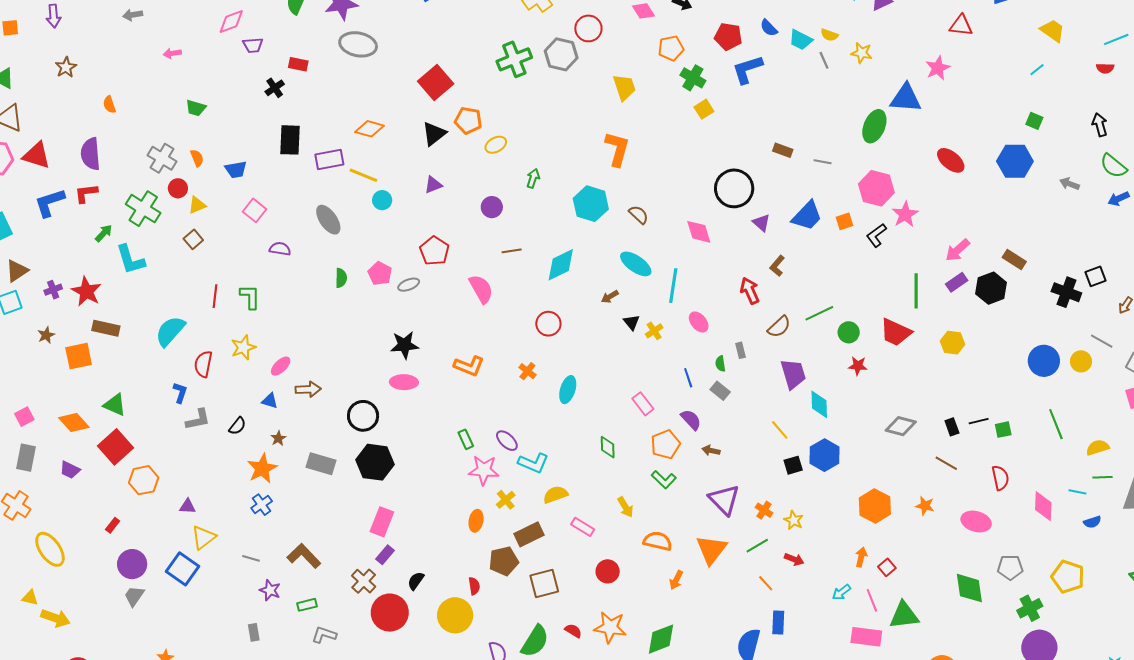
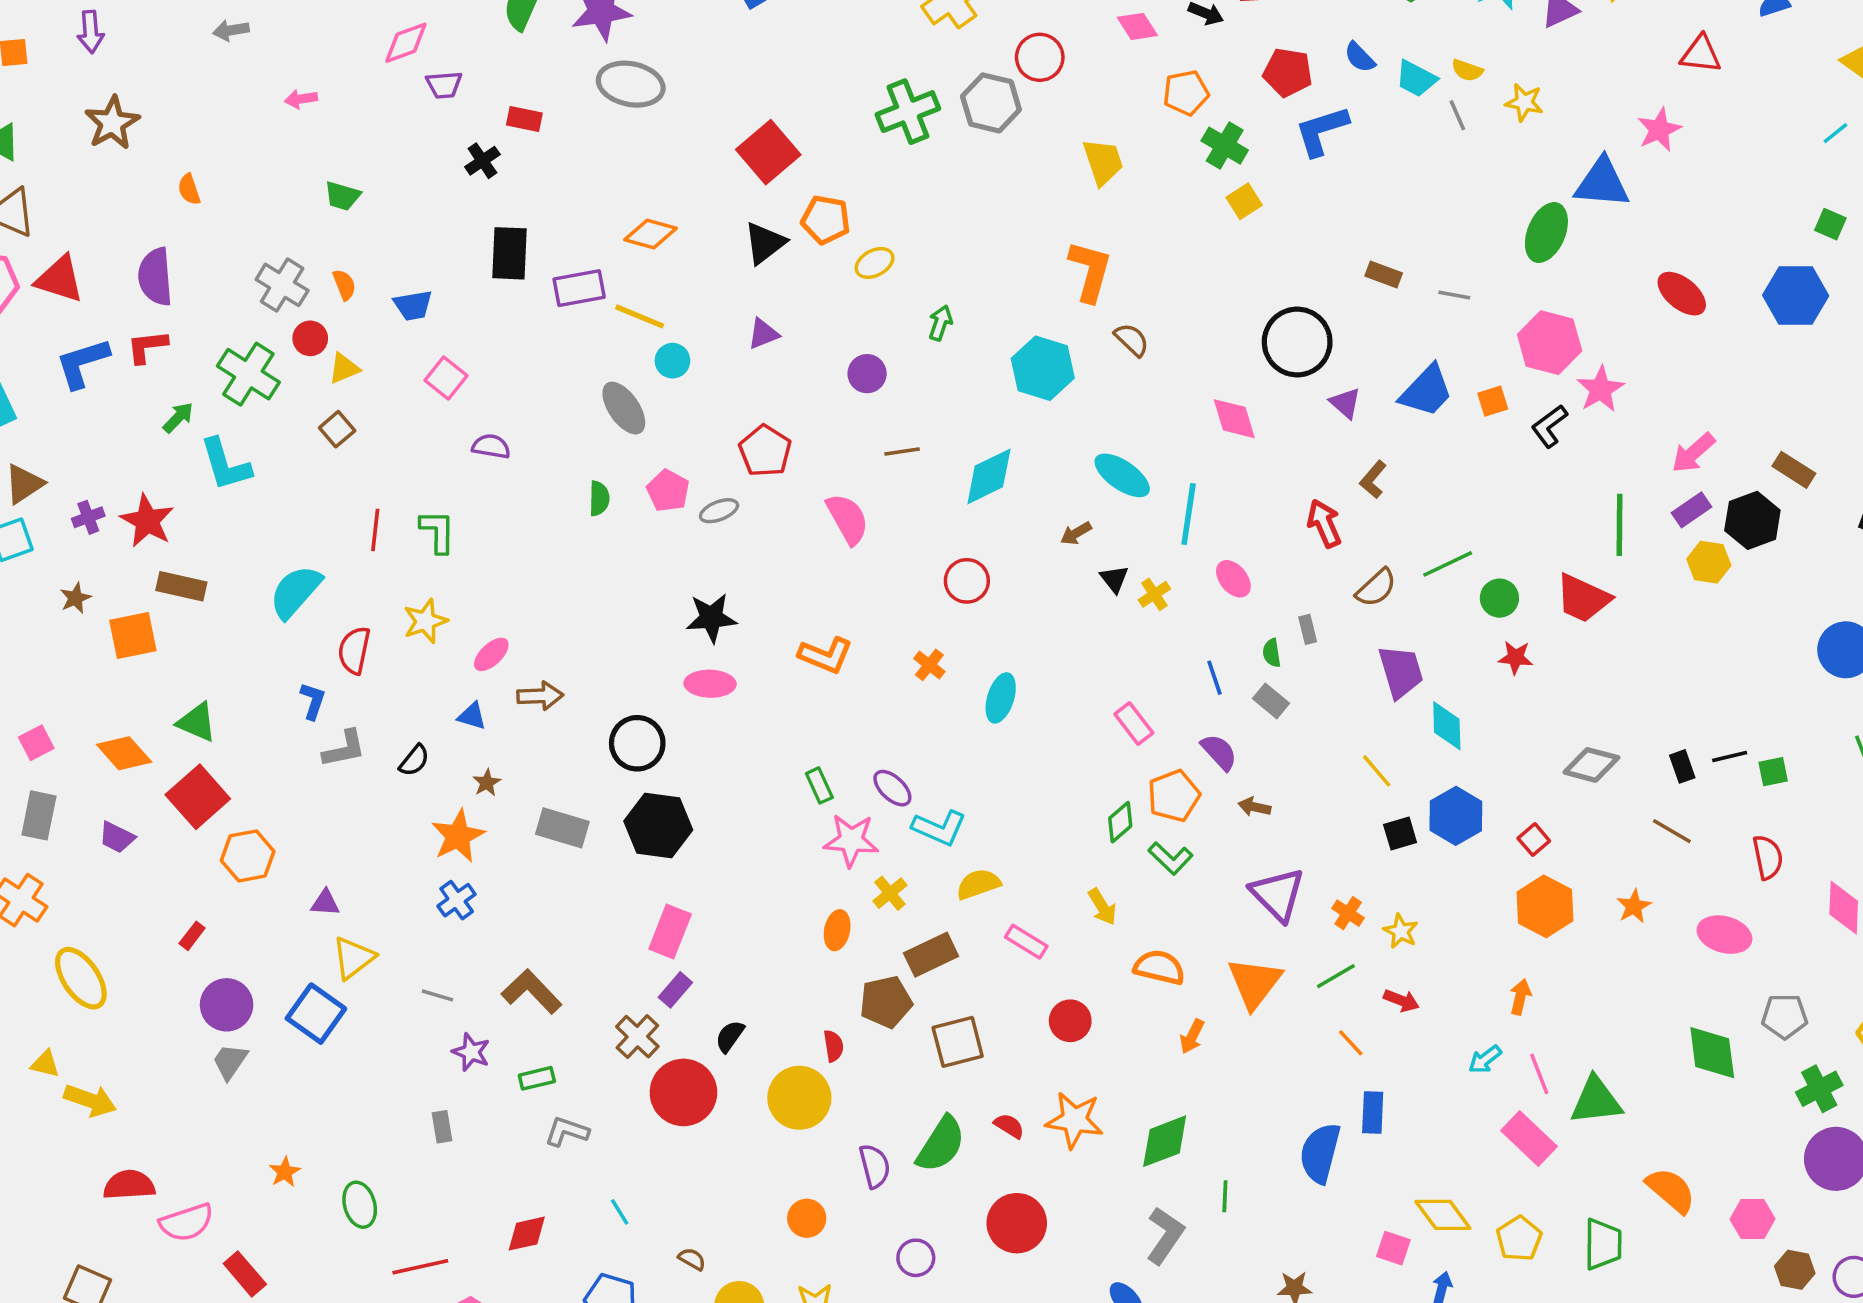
brown star: (66, 67) -> (112, 123), size x1.4
brown semicircle: (639, 215) -> (1132, 340), moved
gray ellipse: (328, 220) -> (624, 408), moved
yellow hexagon: (953, 343) -> (1709, 562), moved
green diamond: (608, 447) -> (1120, 822), moved, turned 50
orange star: (925, 506) -> (1634, 906), turned 30
red square: (887, 567) -> (1534, 840), moved
pink rectangle: (866, 637) -> (1529, 1139), turned 36

